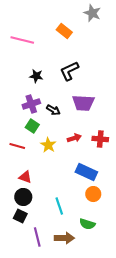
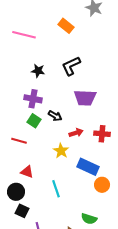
purple cross: (31, 104) -> (33, 99), turned 30
black arrow: (53, 110) -> (55, 116), moved
yellow star: (48, 145) -> (61, 151), moved
orange circle: (93, 194) -> (102, 185), moved
black circle: (23, 197) -> (16, 192), moved
cyan line: (59, 206) -> (56, 189), moved

